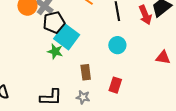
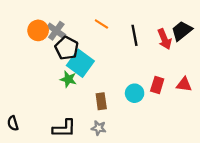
black pentagon: (54, 22) -> (67, 48), turned -30
cyan circle: (117, 45) -> (135, 93), moved
red rectangle: (115, 85) -> (157, 85), moved

